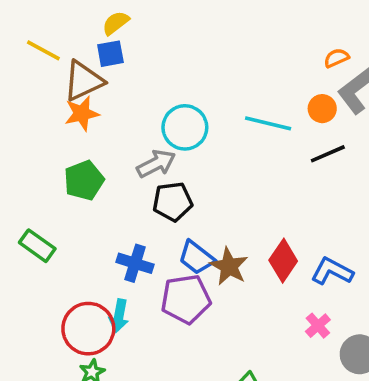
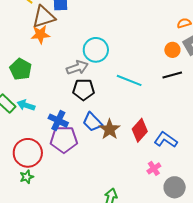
cyan line: (268, 123) -> (129, 80), moved
green pentagon: (84, 180) -> (21, 69), moved, turned -30
purple pentagon: (186, 299) -> (64, 139), moved
cyan arrow: (119, 316) -> (26, 105), moved, turned 90

